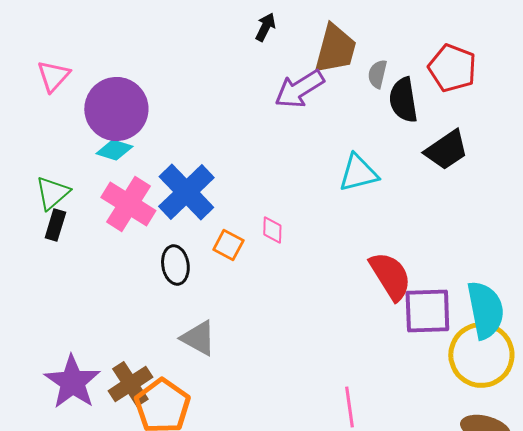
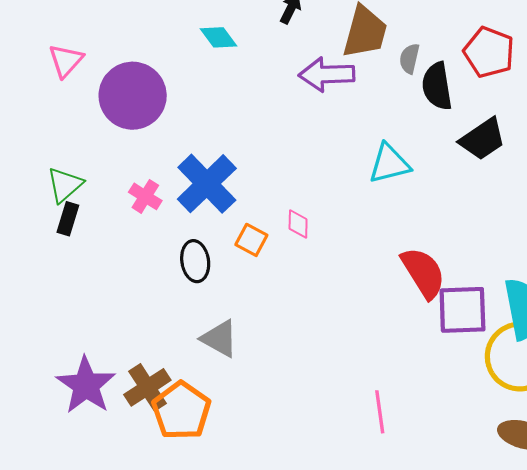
purple arrow: (299, 89) -> (327, 74), turned 30
cyan diamond: (114, 150) -> (219, 37), moved, turned 36
pink cross: (128, 204) -> (145, 196), size x0.6

